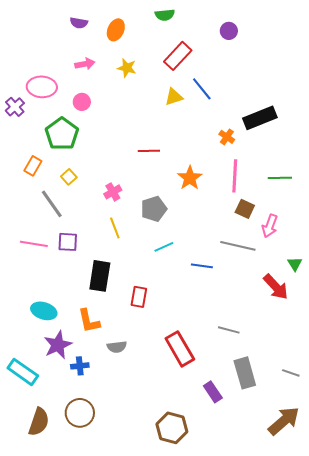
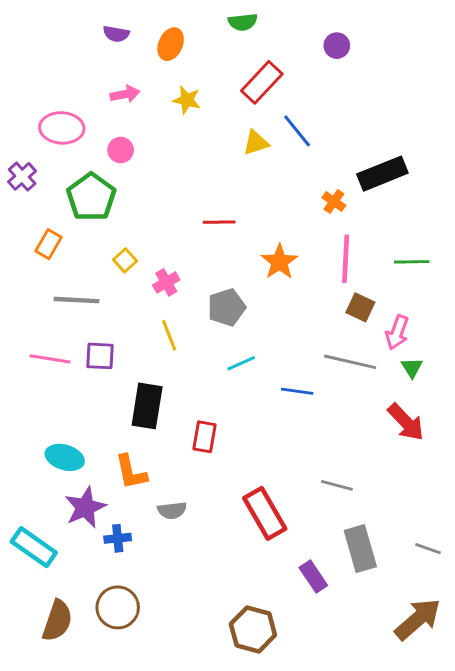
purple cross: (15, 107) -> (22, 176), moved
yellow square: (69, 177) -> (125, 260), moved
gray line: (52, 204) -> (76, 300), turned -52
green triangle: (295, 264) -> (412, 368), moved

